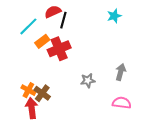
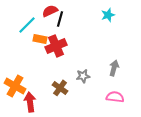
orange rectangle: (42, 41) -> (40, 39), turned 48
orange cross: (28, 90) -> (15, 86), moved, size x1.5
brown cross: (42, 93) -> (60, 88), moved

